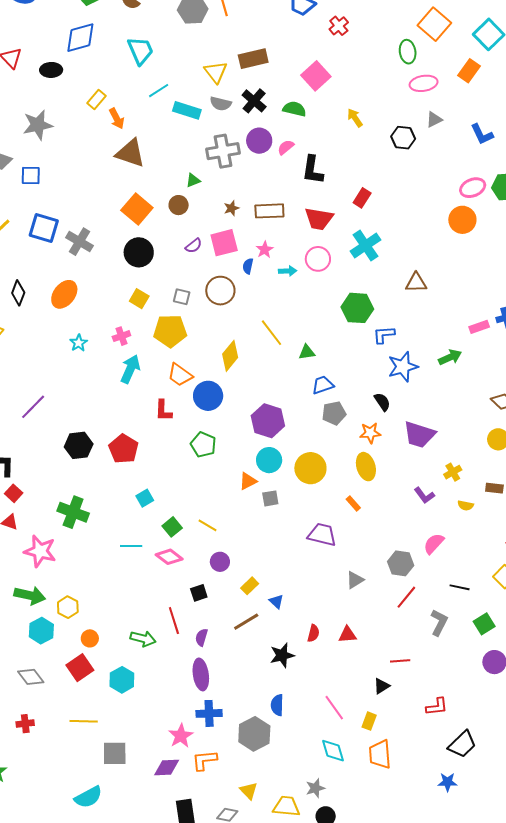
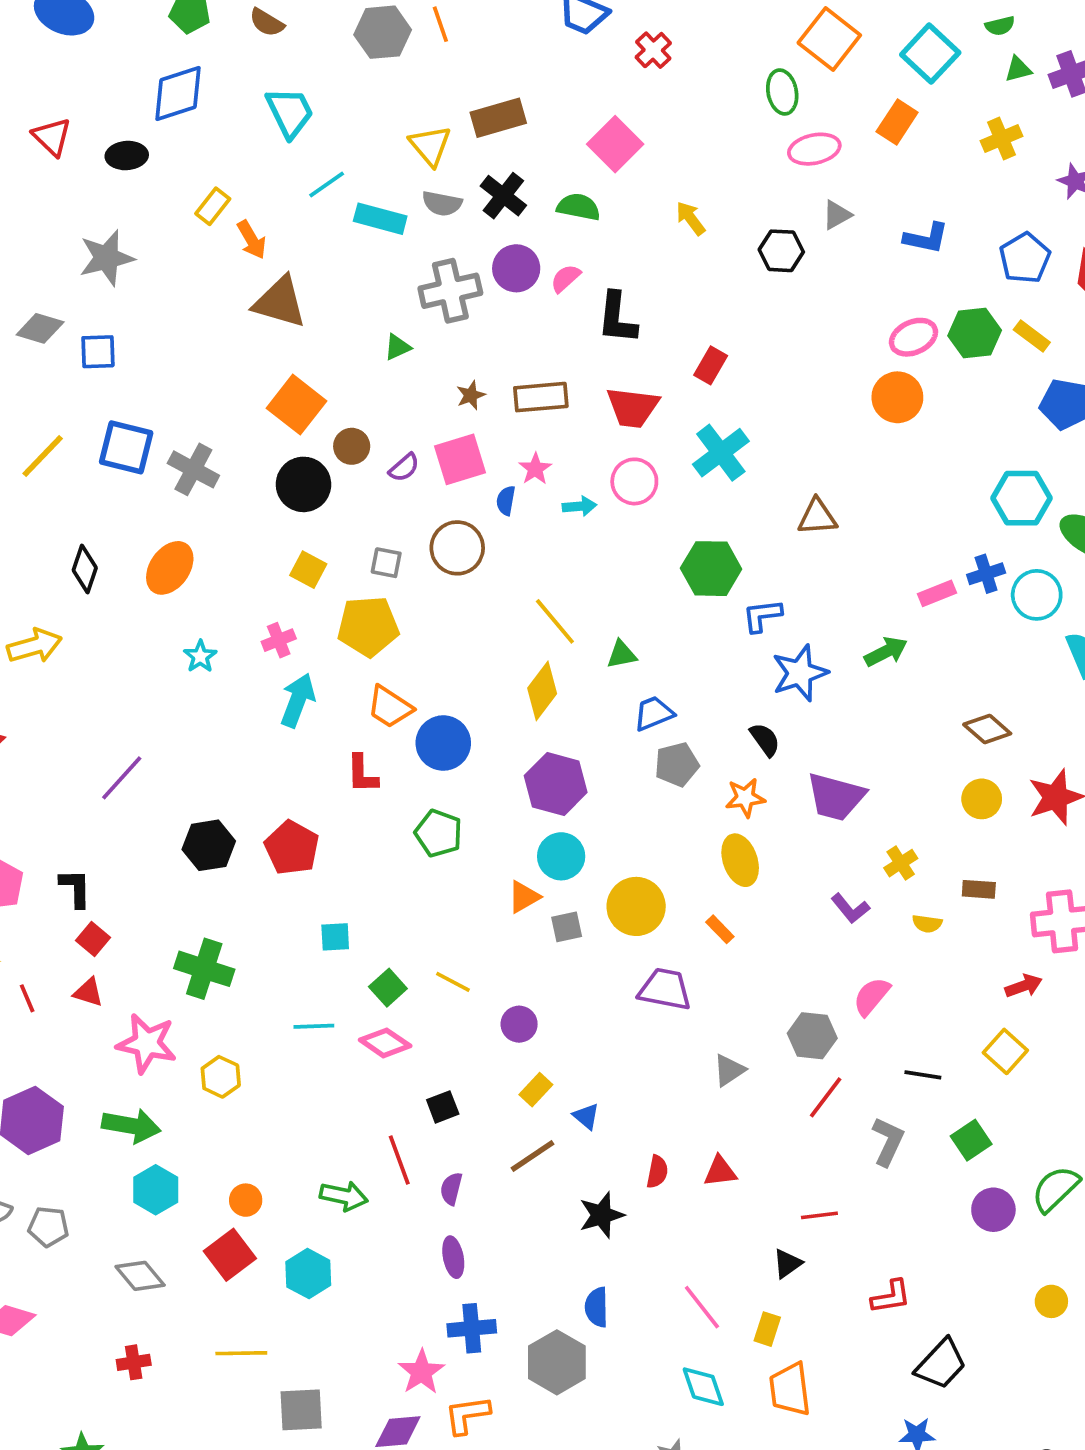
blue L-shape: (482, 134) -> (926, 238), turned -50
brown circle: (179, 205) -> (352, 446), moved
yellow diamond: (230, 356) -> (542, 691), moved
yellow circle: (310, 468) -> (636, 906), moved
cyan square: (145, 498) -> (335, 937), turned 30
purple circle: (220, 562) -> (519, 1024), moved
yellow hexagon: (68, 607) -> (221, 1077), moved
purple ellipse: (201, 674) -> (453, 1257), size x0.7

